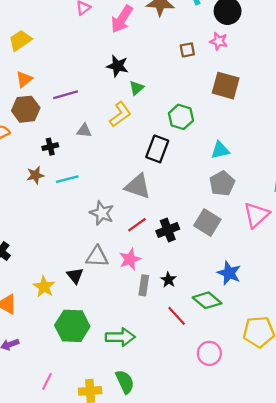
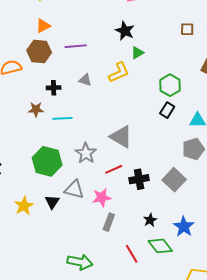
black rectangle: (157, 149) -> (167, 110), moved, size x0.7
black star: (168, 280) -> (150, 220), moved
green hexagon: (72, 326) -> (47, 161), moved

